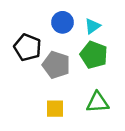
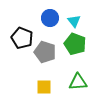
cyan triangle: (93, 26) -> (74, 21), turned -32

